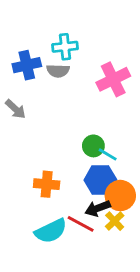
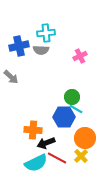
pink cross: (113, 79) -> (80, 56), size x0.6
green circle: (93, 146) -> (72, 97), moved
blue hexagon: (100, 180) -> (64, 117), moved
black arrow: (98, 208) -> (46, 143), moved

